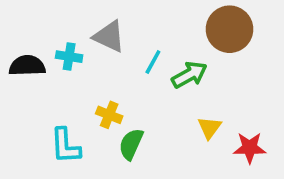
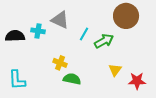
green semicircle: (131, 144) -> (72, 79), turned 78
cyan L-shape: (65, 146) -> (17, 80), moved

